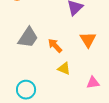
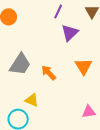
yellow triangle: (64, 69) -> (32, 100), moved

